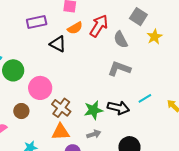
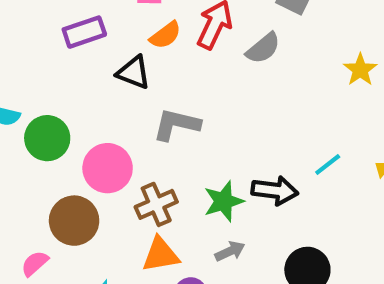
yellow star: (155, 37) -> (360, 70), moved
gray semicircle: (121, 40) -> (263, 48), turned -96
gray L-shape: (119, 69) -> (176, 125), moved
brown cross: (61, 108) -> (156, 204), turned 36
brown circle: (21, 111) -> (74, 221), size x1.5

